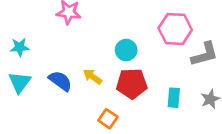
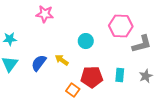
blue semicircle: (60, 81) -> (39, 63), turned -90
red pentagon: (132, 84) -> (92, 77), moved

